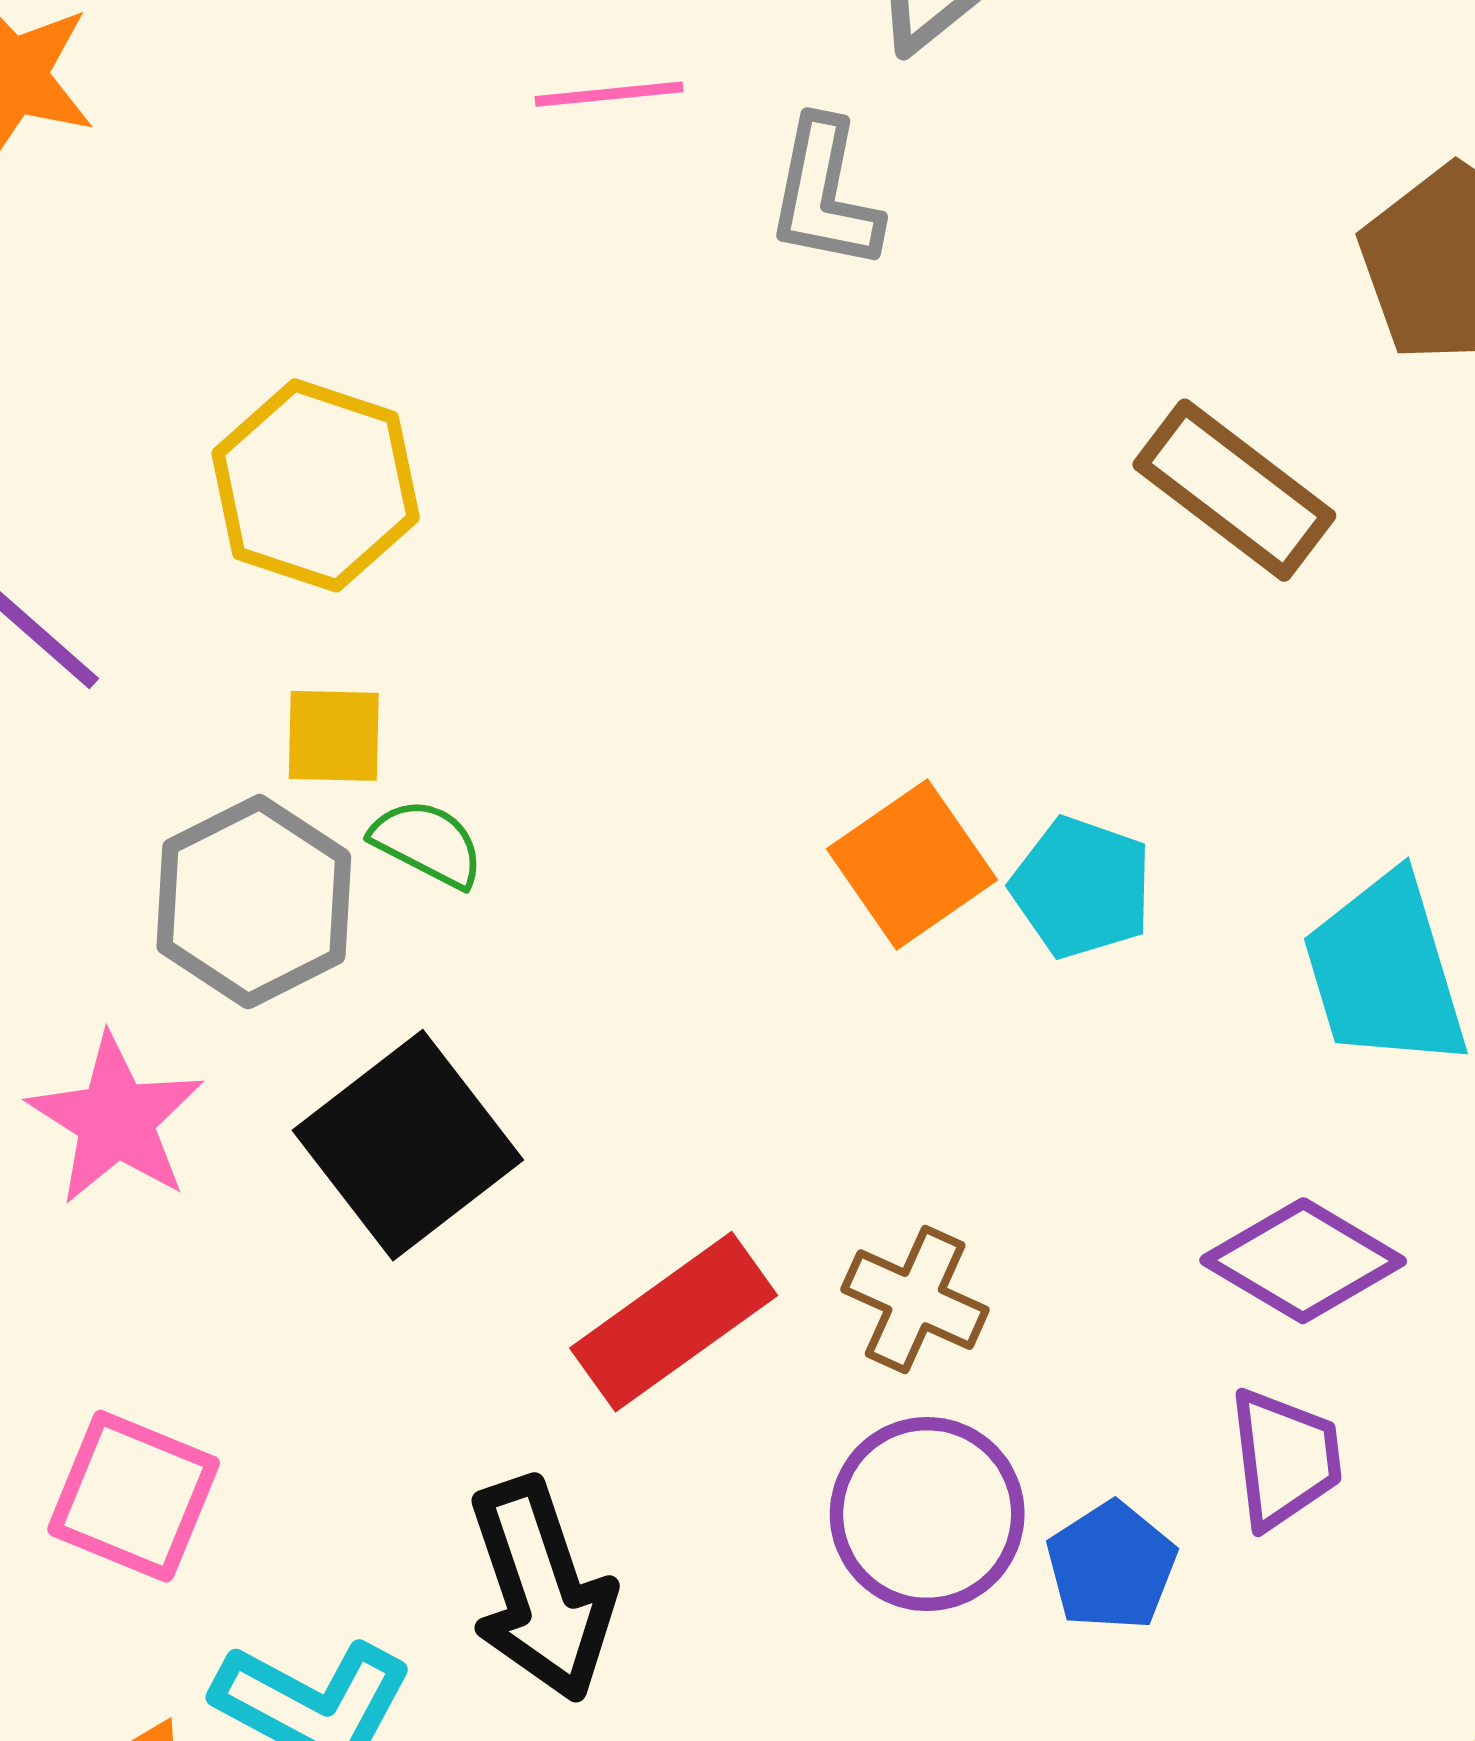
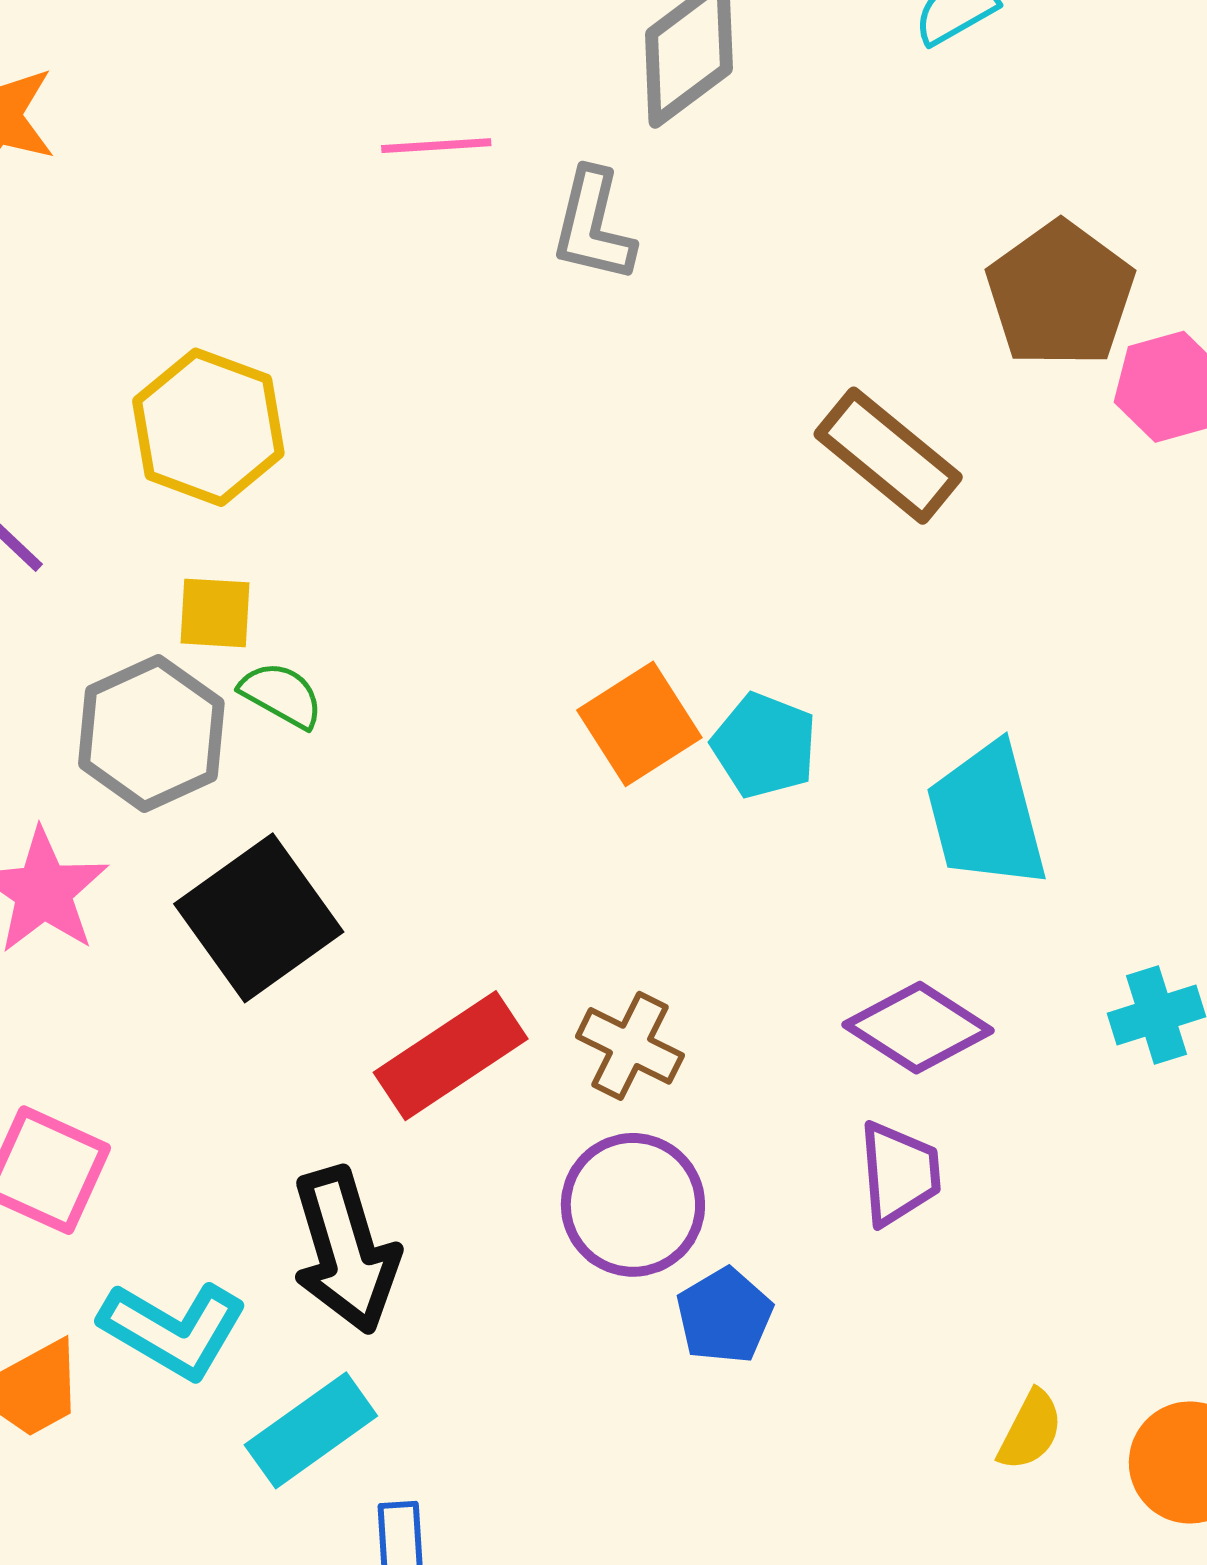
blue pentagon: (1111, 1566) -> (724, 1316), moved

